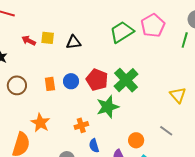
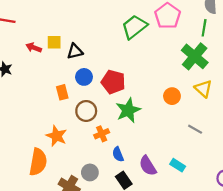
black triangle: (74, 42) -> (75, 51), moved
green cross: (126, 80) -> (195, 56), moved
blue circle: (71, 81) -> (84, 77), moved
brown circle: (17, 85) -> (86, 111), moved
orange circle: (136, 140) -> (172, 96), moved

